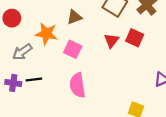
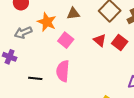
red triangle: (111, 40) -> (100, 40), turned -40
black line: (34, 79) -> (35, 78), moved

